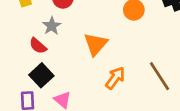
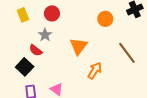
black square: (41, 75) -> (25, 67), moved
brown line: (159, 76) -> (127, 53), moved

